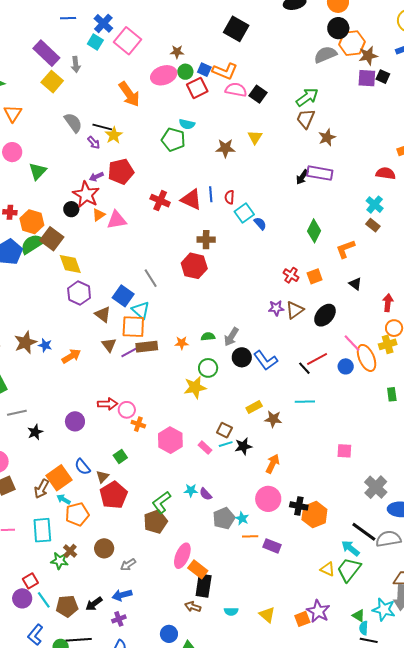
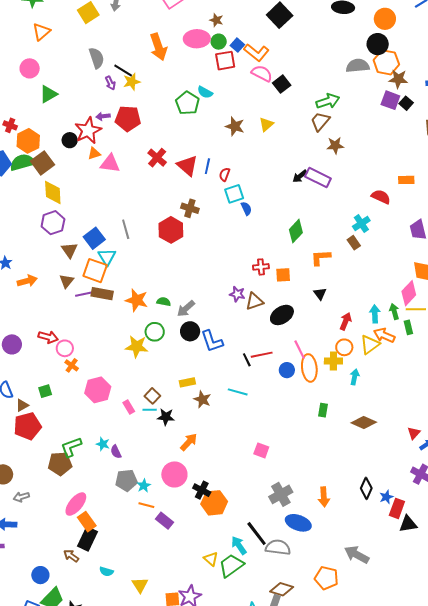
red cross: (291, 275) -> (261, 267), turned 35
orange star: (182, 343) -> (137, 300), size x1.6

